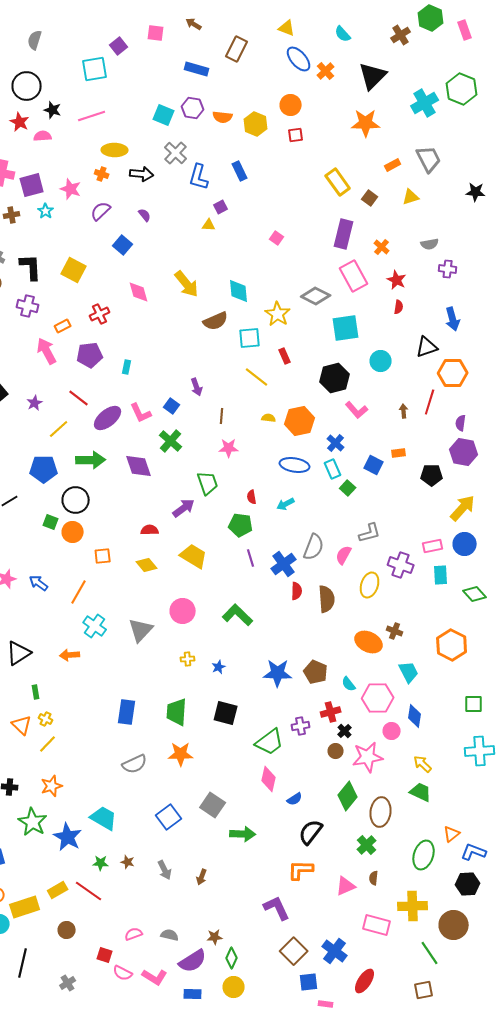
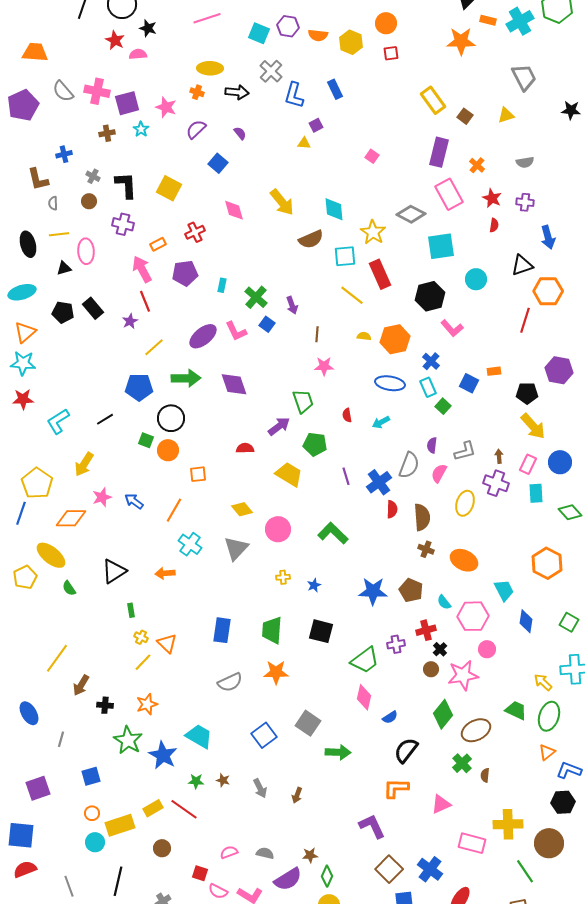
pink line: (92, 116) -> (207, 18), moved
orange rectangle: (393, 165) -> (488, 20), moved, turned 42
purple cross: (448, 269) -> (525, 202), moved
red rectangle: (285, 356) -> (380, 274), size x1.8
red line: (79, 398) -> (145, 301), moved, turned 30
brown arrow: (404, 411) -> (499, 456), moved
purple semicircle: (461, 423) -> (432, 445), moved
green cross: (171, 441) -> (256, 297), moved
yellow arrow: (463, 508) -> (533, 426), moved, turned 96
green pentagon: (241, 525) -> (315, 444), moved
pink rectangle: (433, 546) -> (528, 464), turned -54
yellow diamond: (147, 565) -> (242, 509), moved
brown cross: (395, 631) -> (426, 549), moved
green square: (474, 704) -> (569, 622), turned 30
blue diamond: (415, 716) -> (526, 621), moved
orange triangle: (22, 725) -> (167, 643), moved
yellow arrow: (423, 764) -> (543, 682), moved
brown ellipse: (381, 812) -> (476, 730), turned 56
green ellipse: (424, 855) -> (549, 716), moved
brown semicircle: (374, 878) -> (485, 775), moved

